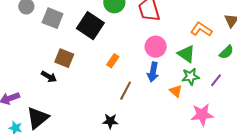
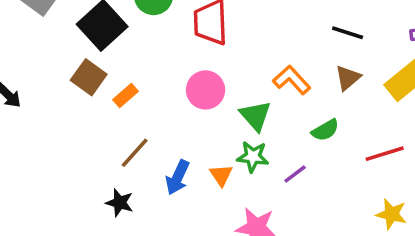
brown square: (64, 58) -> (89, 77), moved
blue arrow: (153, 72) -> (178, 177), moved
black star: (110, 121) -> (120, 203), moved

